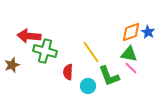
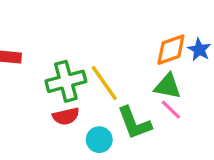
green cross: (45, 51) -> (66, 81), moved, turned -30
red semicircle: (68, 72) -> (66, 116), turned -105

